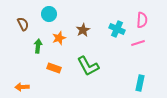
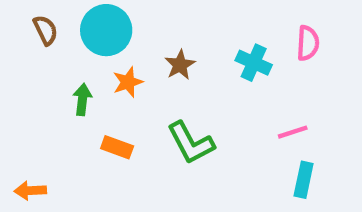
cyan circle: (49, 14) -> (106, 30), size x1.5
brown semicircle: (23, 24) -> (45, 30), moved
pink line: (138, 43) -> (293, 132), moved
orange arrow: (22, 87) -> (30, 191), moved

